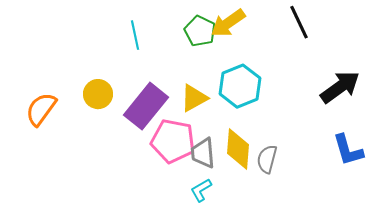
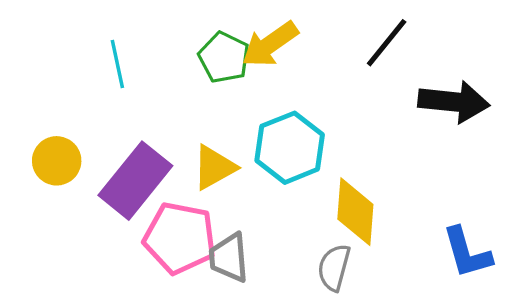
black line: (299, 22) -> (387, 43), turned 64
black arrow: (340, 87) -> (454, 102), moved, turned 42
yellow diamond: (238, 149) -> (355, 212), moved

